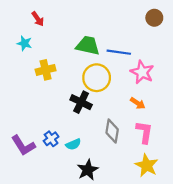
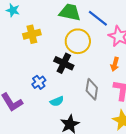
blue line: (119, 52) -> (98, 18), turned 30
orange arrow: (138, 103) -> (115, 64), turned 72
blue cross: (51, 139) -> (39, 82), moved

